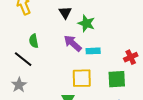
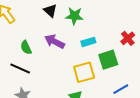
purple arrow: (73, 43) -> (54, 41), moved
green square: (117, 79) -> (108, 60), moved

